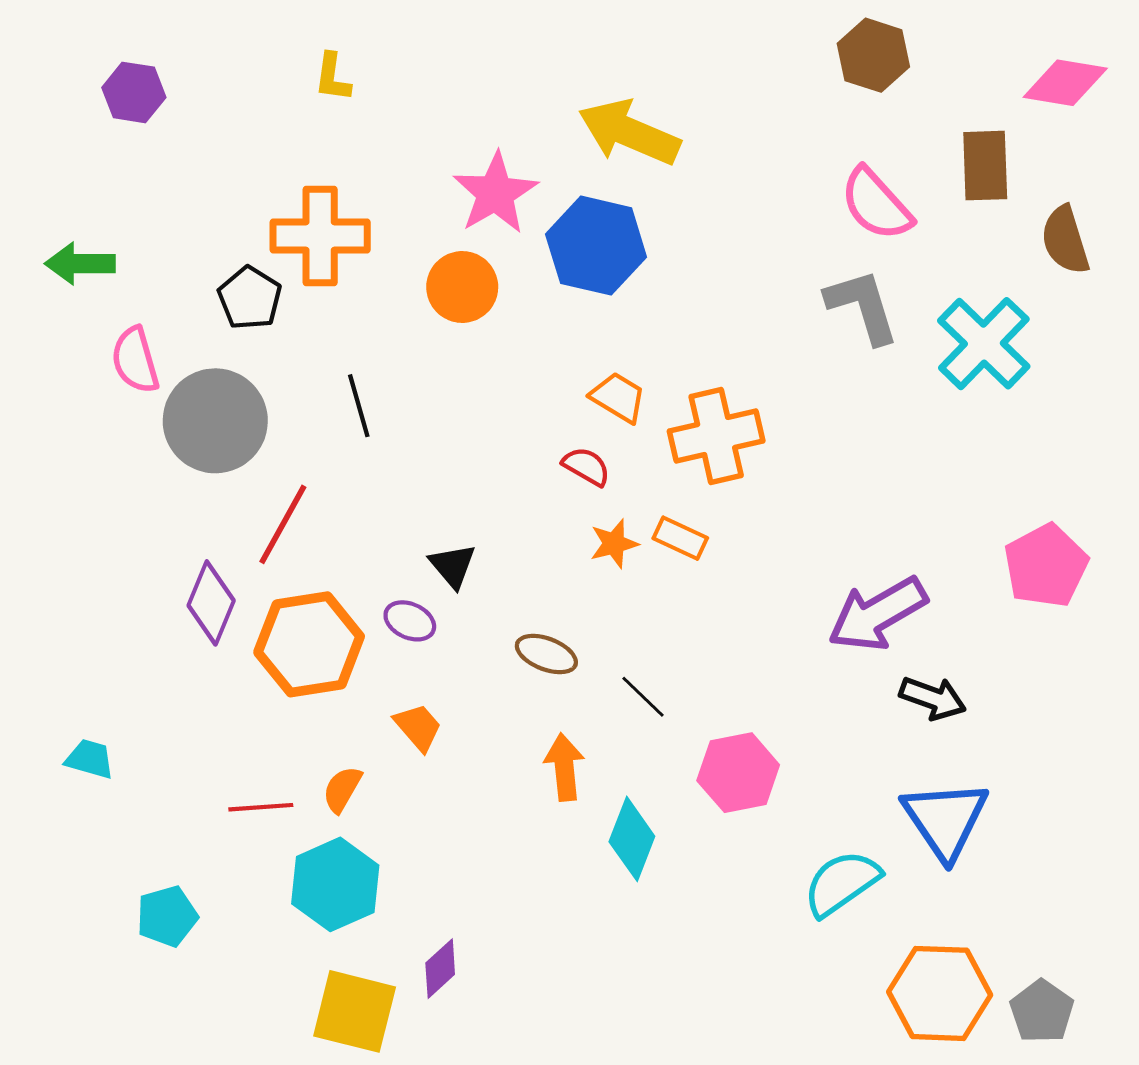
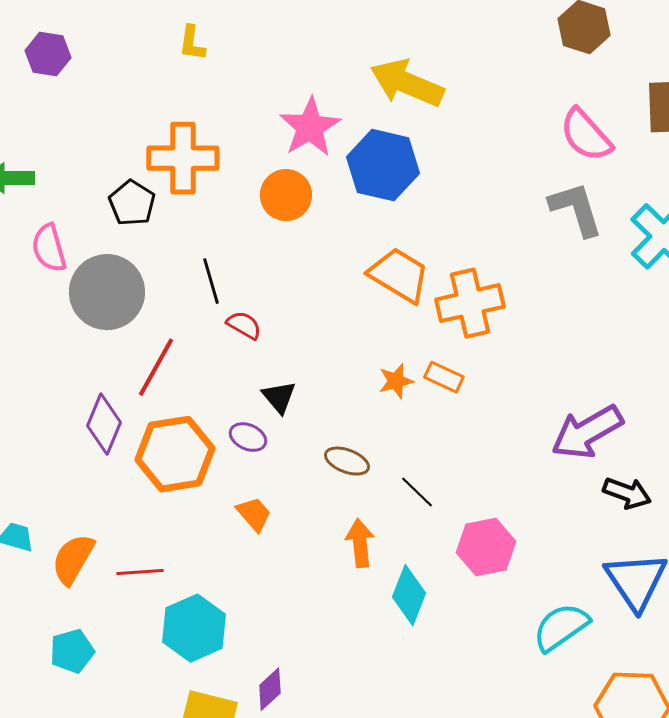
orange trapezoid: (618, 397) -> (399, 275), size x1.5
red semicircle: (586, 466) -> (244, 325), moved
orange semicircle: (342, 789) -> (73, 559), moved, size x1.5

